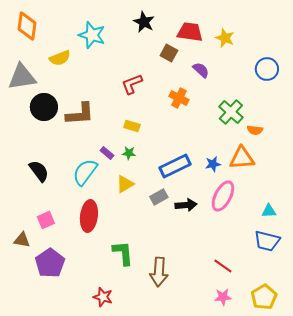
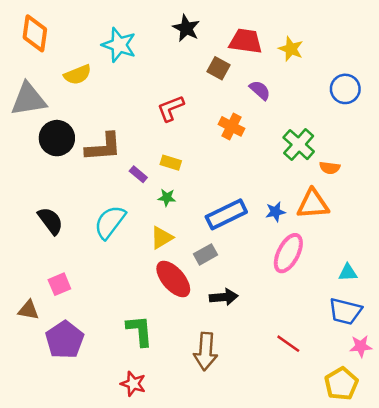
purple rectangle: (107, 153) -> (138, 174), moved
black arrow: (186, 205) -> (224, 297), moved
red ellipse: (89, 216) -> (173, 279), moved, turned -48
green L-shape: (123, 253) -> (140, 331), moved
pink star: (223, 297) -> (361, 346), moved

